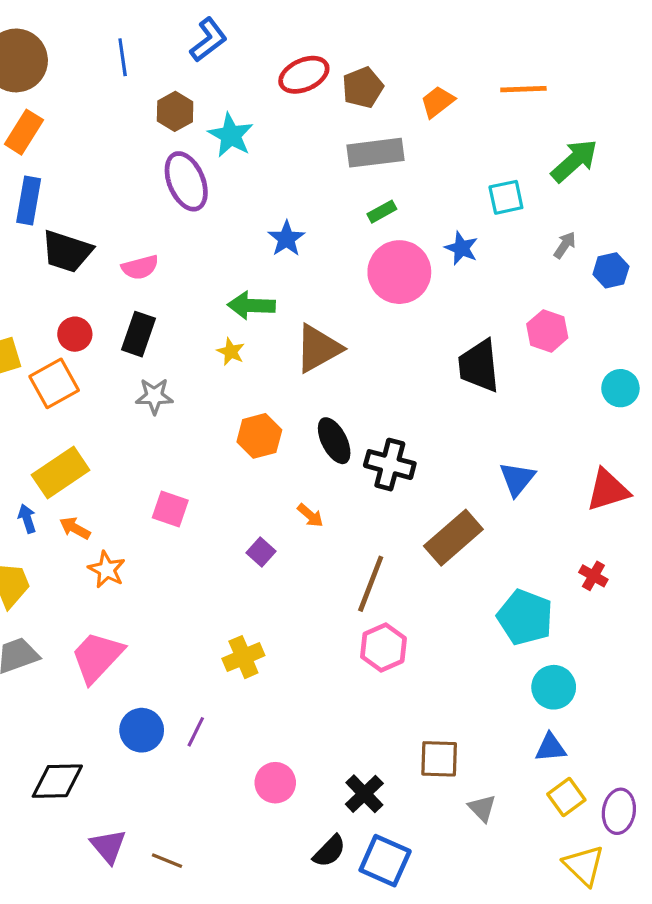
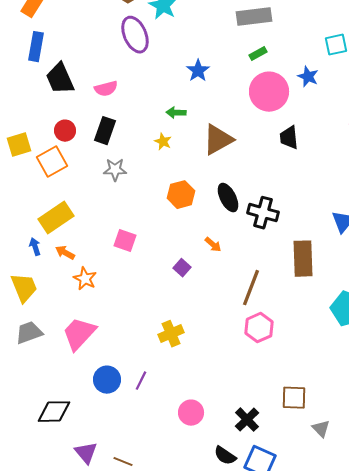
black trapezoid: (67, 251) -> (60, 79), turned 48
green arrow: (251, 305) -> (176, 113), size x0.7
black trapezoid: (479, 366) -> (289, 138), moved, size x0.7
brown rectangle: (453, 538) -> (303, 259), turned -51
black semicircle: (329, 851) -> (225, 456), turned 80

